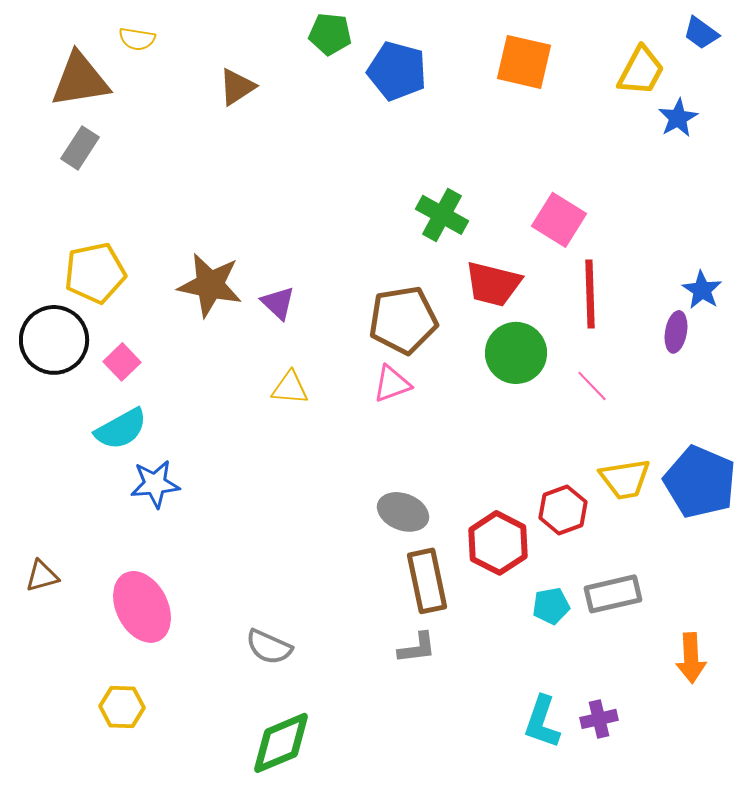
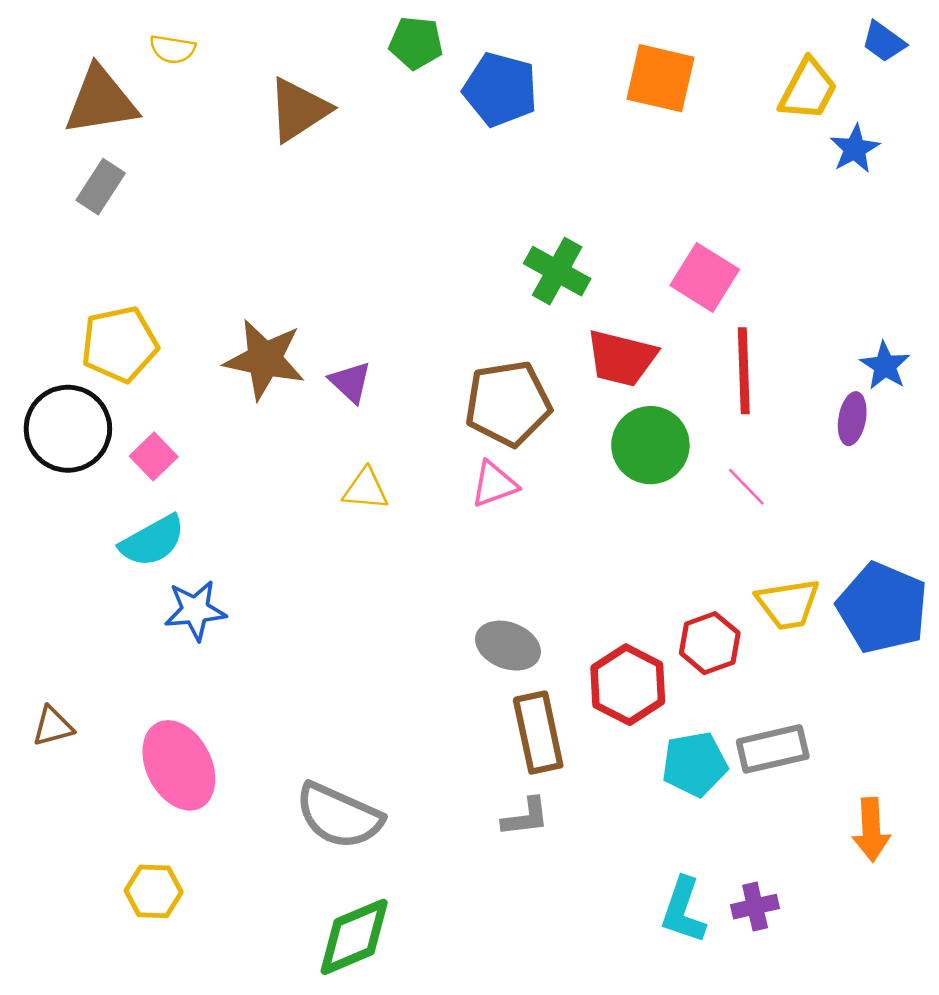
brown triangle: (237, 87) -> (299, 110), size x1.4
cyan pentagon: (551, 606) -> (695, 764), size x1.4
gray semicircle: (269, 647) -> (339, 816), size x1.5

